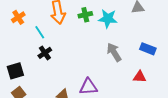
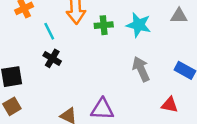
green cross: (85, 15) -> (104, 25), moved
black cross: (45, 53) -> (52, 58), turned -32

